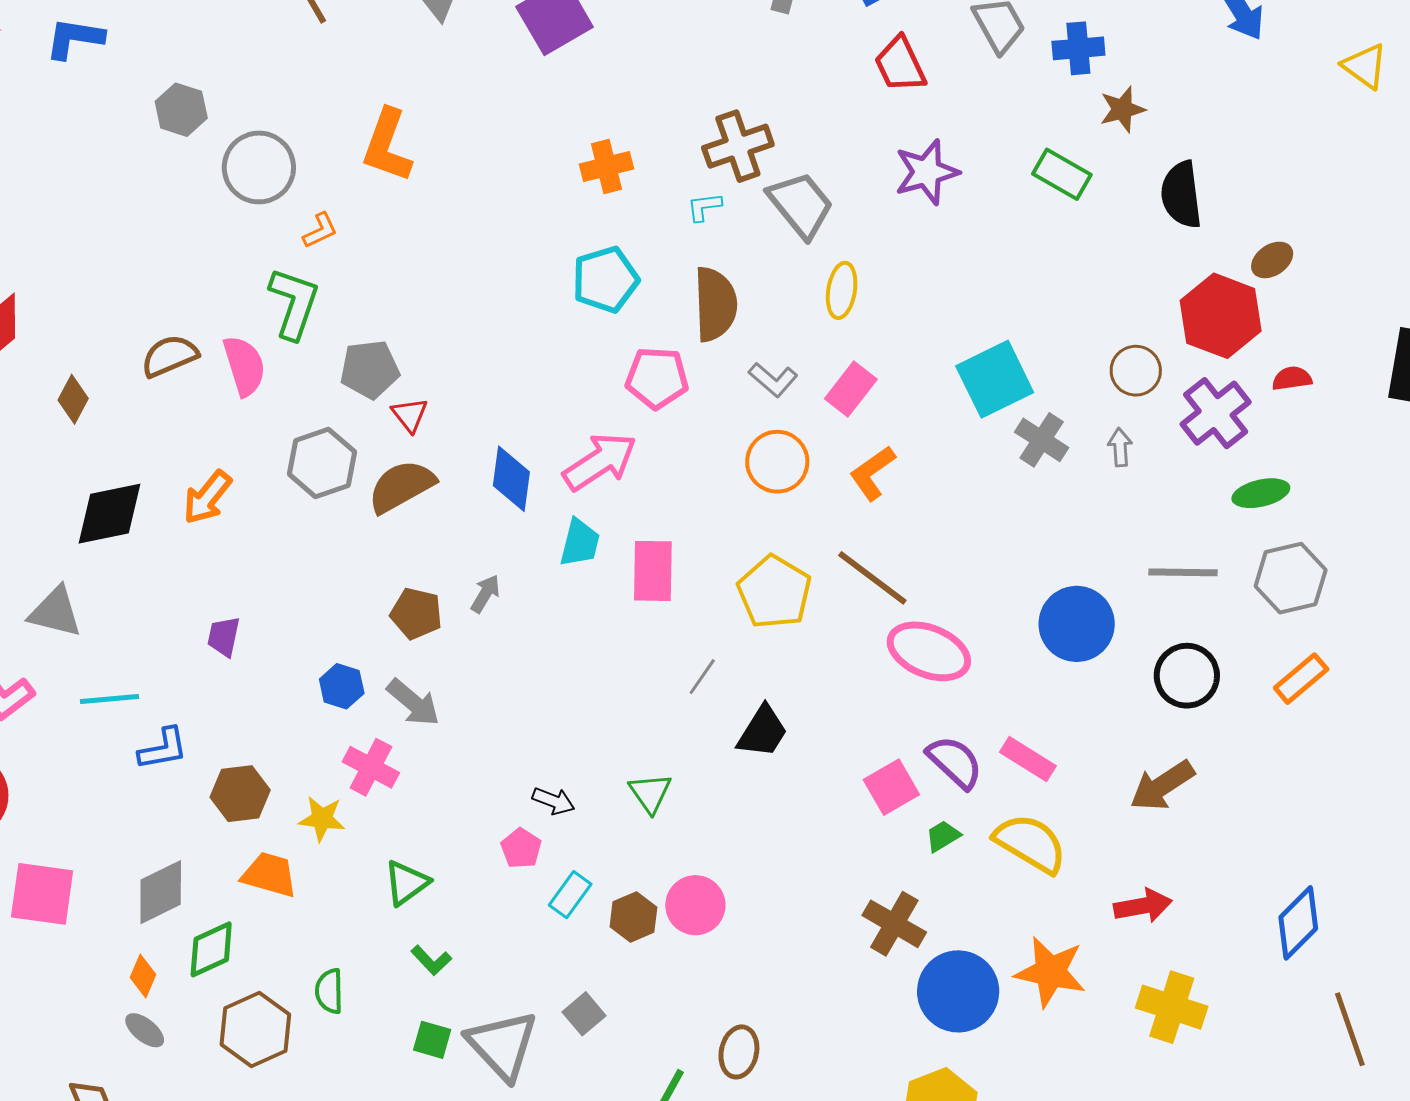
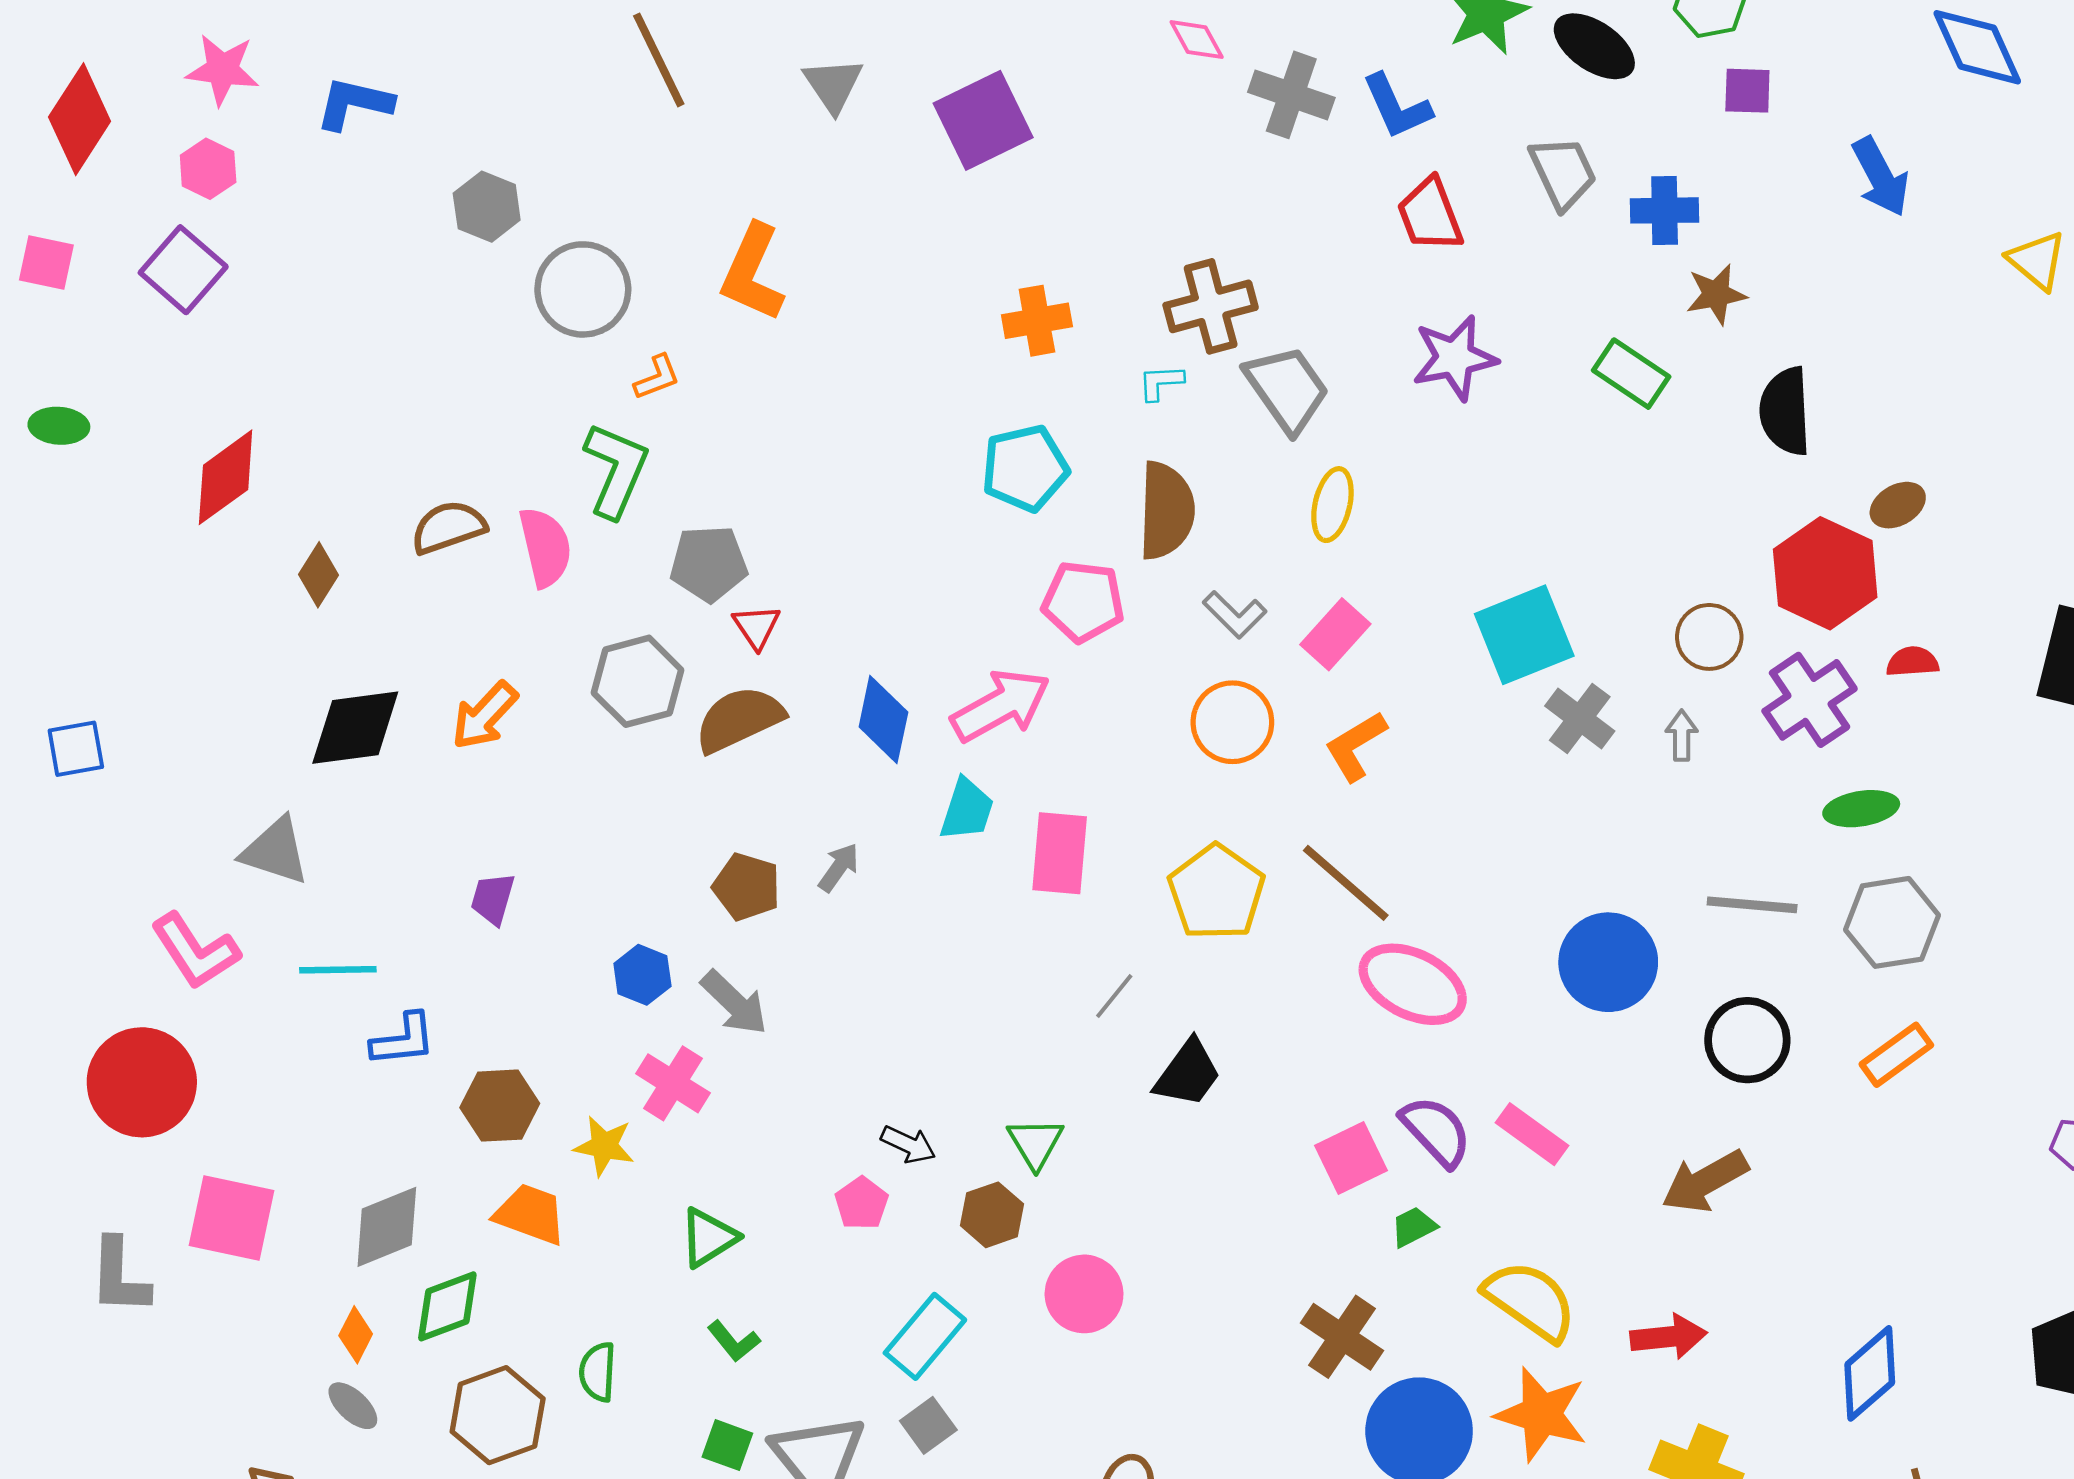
yellow semicircle: (1030, 843) -> (1530, 1301), moved
cyan rectangle: (570, 895) -> (925, 1336), moved, size x1.4
brown hexagon: (633, 917) -> (992, 1215), moved

